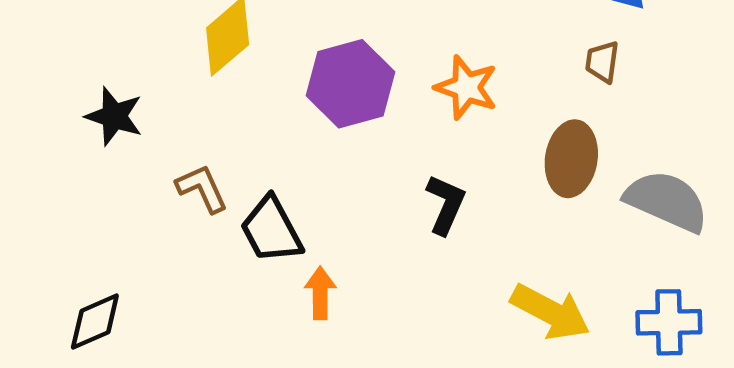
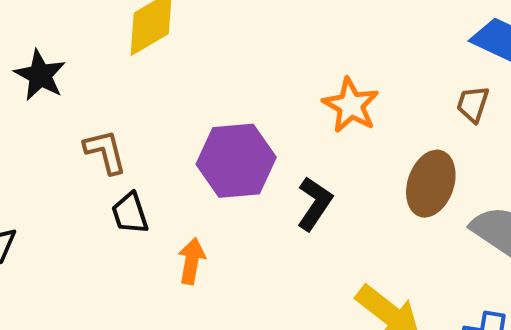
purple hexagon: (350, 84) -> (236, 161), moved
black trapezoid: (271, 230) -> (130, 213), moved, size x0.7

